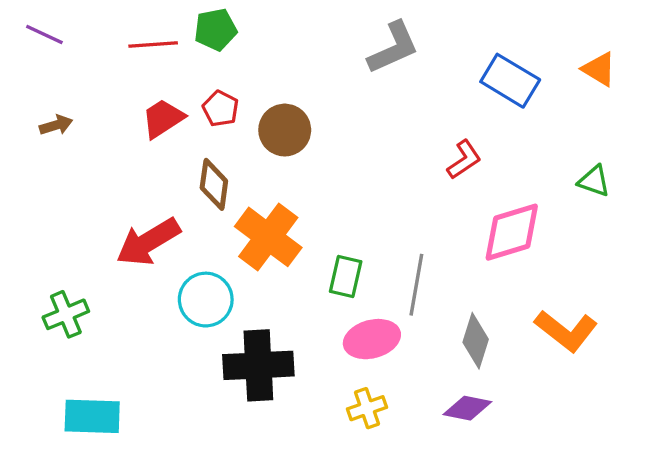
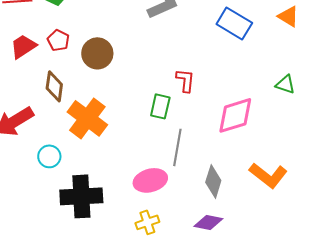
red L-shape: (464, 160) -> (185, 80), moved, turned -50
green rectangle: (346, 276) -> (160, 106), moved
cyan circle: (206, 300) -> (49, 156), size x0.7

